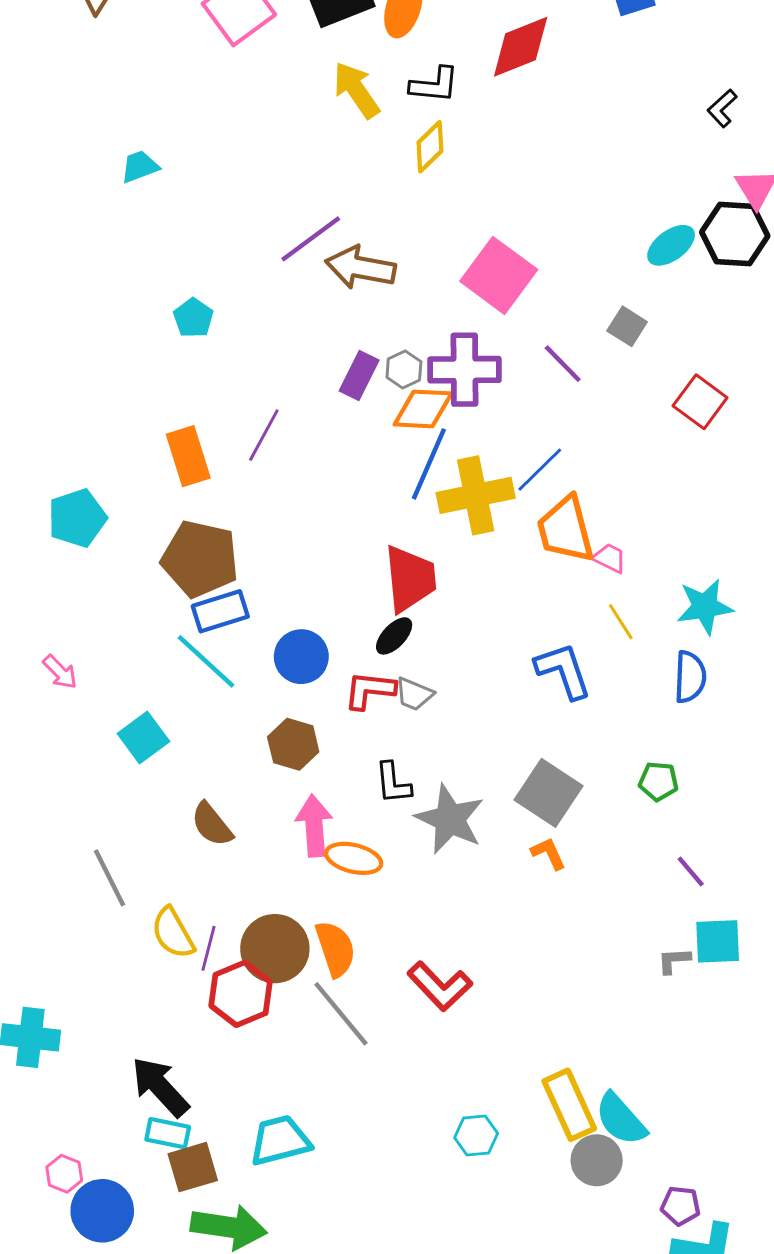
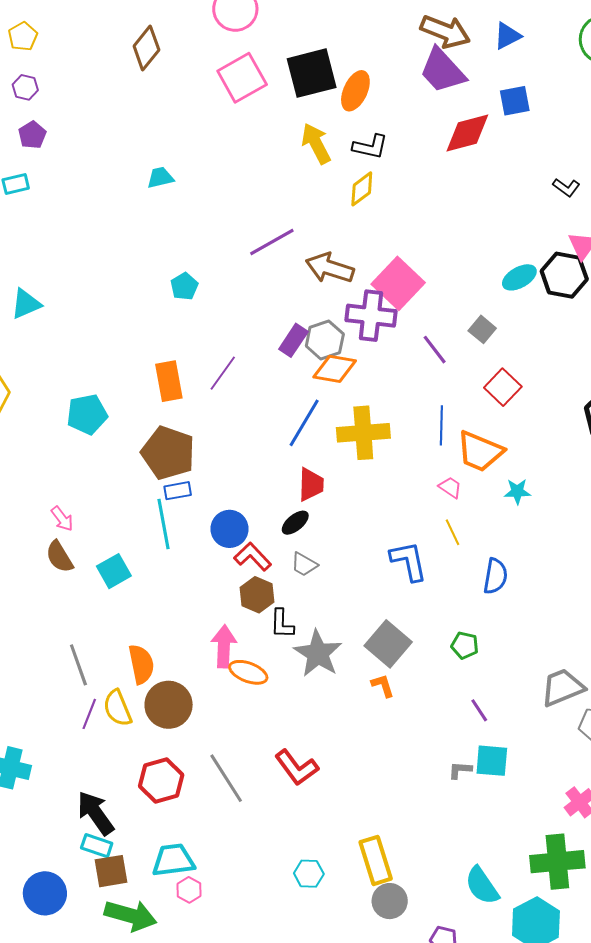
red diamond: (521, 47) -> (467, 133), moved
black L-shape: (722, 108) -> (566, 187), turned -108
brown arrow: (360, 267) -> (330, 268), moved
gray hexagon: (404, 370) -> (325, 340), size x1.5
purple cross: (464, 370) -> (371, 316), moved
red square: (700, 402) -> (503, 387), moved
blue line: (429, 464) -> (304, 423), moved
blue line: (540, 470) -> (441, 425), moved, turned -51
orange trapezoid: (566, 529) -> (480, 451), moved, turned -60
red trapezoid: (410, 579) -> (311, 485), size x0.7
cyan star: (705, 607) -> (517, 492), moved, size x0.7
blue rectangle: (220, 611) -> (178, 491), size x0.7
cyan line: (206, 661) -> (163, 524), turned 30
red L-shape: (370, 690) -> (253, 557), moved, turned 33
brown hexagon: (293, 744) -> (257, 595), moved
brown semicircle: (212, 824) -> (59, 557), moved
purple line: (209, 948) -> (89, 714), moved
brown circle: (275, 949) -> (169, 705), moved
orange semicircle: (335, 949) -> (141, 664), moved
red hexagon: (241, 994) -> (161, 780), moved
cyan semicircle: (621, 1119) -> (482, 886), moved
pink hexagon: (64, 1174) -> (189, 890), moved

